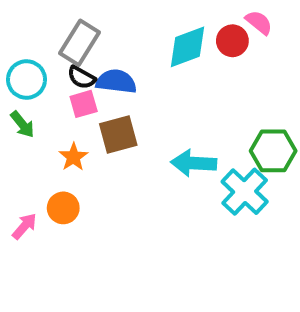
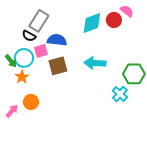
black semicircle: (82, 77) -> (29, 36), moved
cyan circle: (27, 79) -> (24, 58), moved
orange star: (73, 157) -> (22, 77), moved
cyan arrow: (194, 163) -> (95, 63), moved
cyan cross: (245, 192) -> (120, 94), size x0.7

